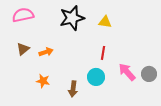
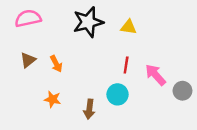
orange arrow: (46, 52) -> (56, 64), turned 80
pink arrow: (127, 72) -> (156, 75), moved

